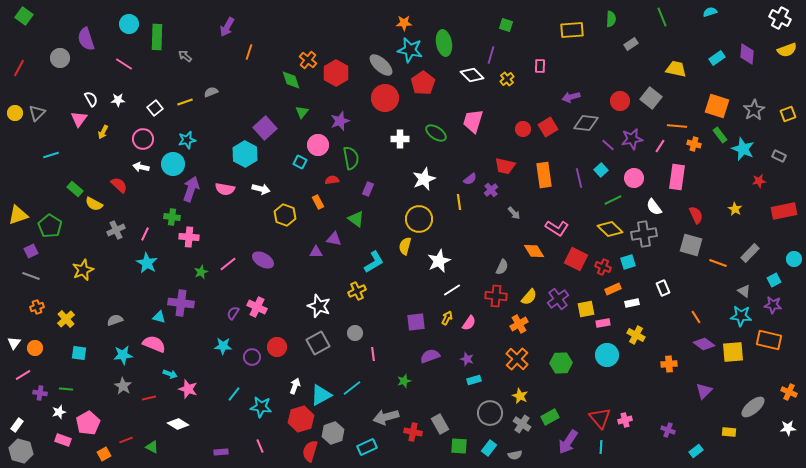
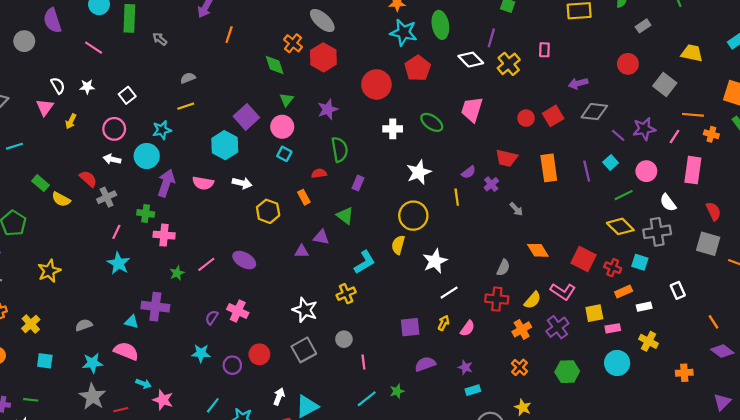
gray ellipse: (381, 65) -> (322, 21), moved
yellow cross: (507, 79) -> (509, 64), size x1.5
red circle: (620, 101) -> (628, 64), moved
yellow line: (185, 102) -> (186, 106), moved
pink circle: (318, 145) -> (282, 127), moved
pink L-shape: (557, 228) -> (563, 291), moved
gray cross: (116, 230) -> (107, 197), moved
cyan square: (628, 262) -> (640, 262), turned 35
purple cross: (558, 299) -> (557, 327), moved
orange cross: (517, 359) -> (520, 367), size x0.7
gray star: (123, 386) -> (93, 397), size x1.4
cyan line: (352, 388) -> (367, 399), moved

